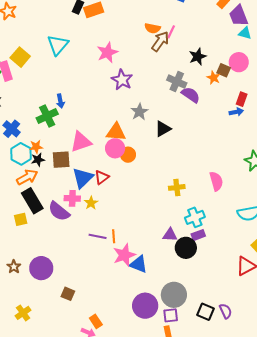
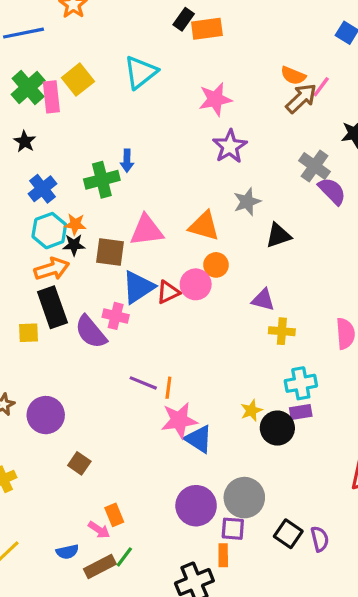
pink circle: (115, 148) -> (196, 284), moved
yellow star: (91, 203) -> (251, 410), moved
purple triangle: (170, 235) -> (263, 300), moved

